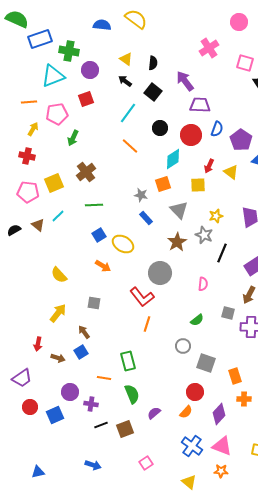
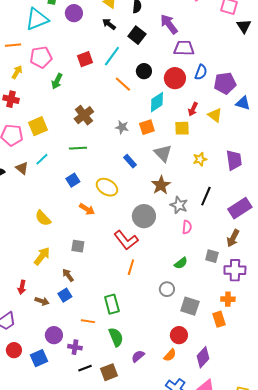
red square: (86, 99) -> (85, 59), moved
purple pentagon: (241, 140) -> (225, 83), turned 30
orange line: (130, 146) -> (123, 84), moved
brown cross: (86, 172) -> (84, 115), moved
gray star: (141, 195) -> (122, 127), moved
blue square: (99, 235) -> (73, 180), moved
gray star: (204, 235) -> (179, 205), moved
orange cross: (244, 399) -> (228, 299), moved

